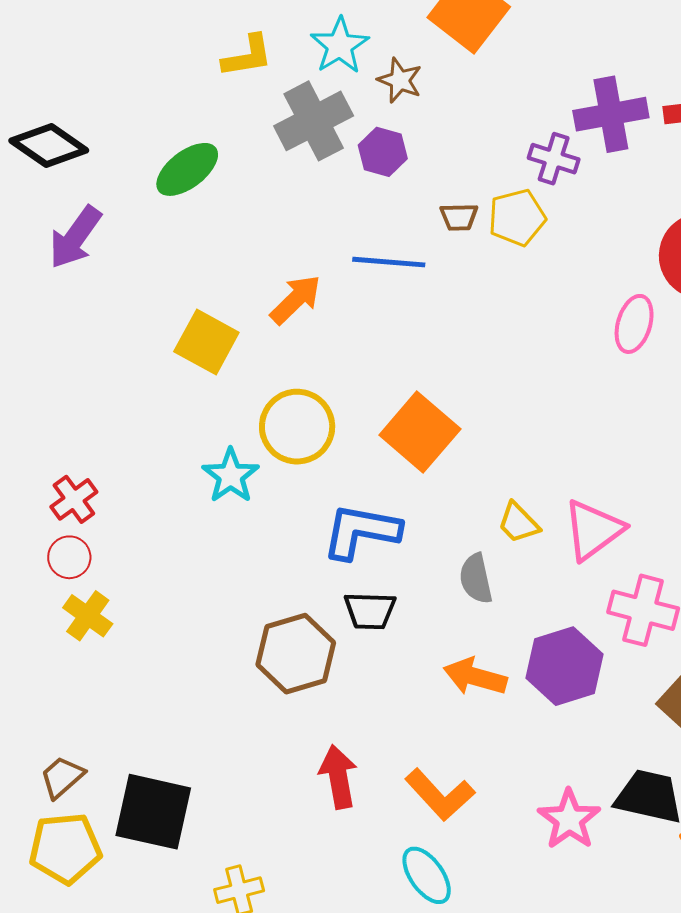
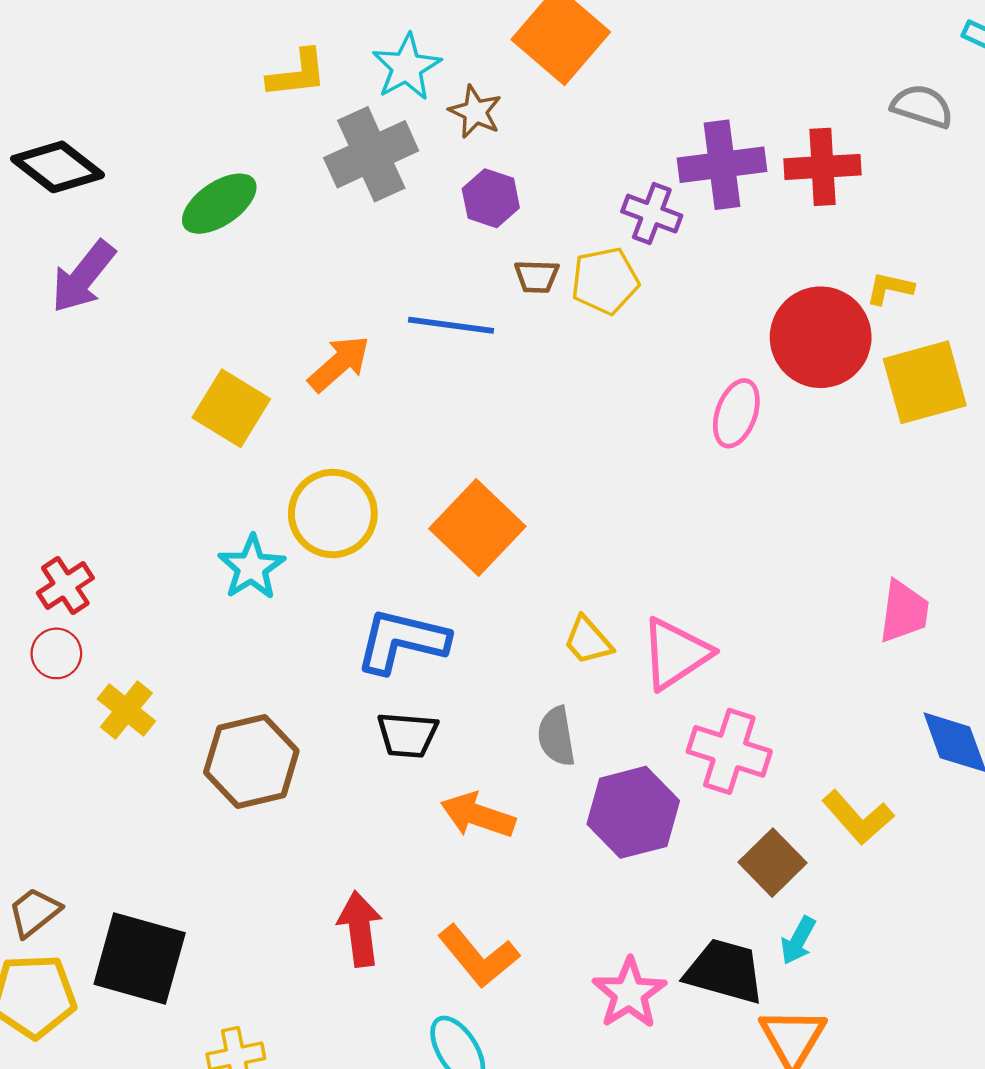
purple hexagon: (383, 152) -> (491, 198), moved
gray semicircle: (476, 579) -> (556, 736), moved
yellow cross: (88, 616) -> (126, 710), moved
brown hexagon: (296, 654) -> (251, 761), moved
orange arrow: (475, 677) -> (478, 815), moved

